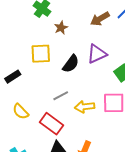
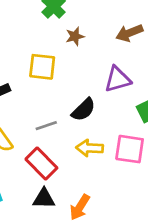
black semicircle: (71, 64) -> (84, 110), moved
gray line: (61, 96) -> (46, 126), moved

